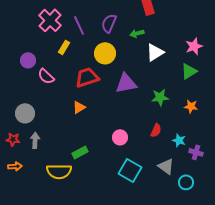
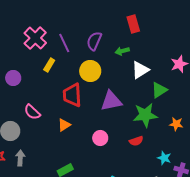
green triangle: (189, 71) -> (159, 90), moved
pink semicircle: (46, 76) -> (32, 112), moved
red trapezoid: (87, 77) -> (72, 95), turned -75
green star: (160, 97) -> (145, 115), size x1.4
red semicircle: (156, 130) -> (136, 141), moved, turned 48
pink circle: (120, 137) -> (100, 138), moved

